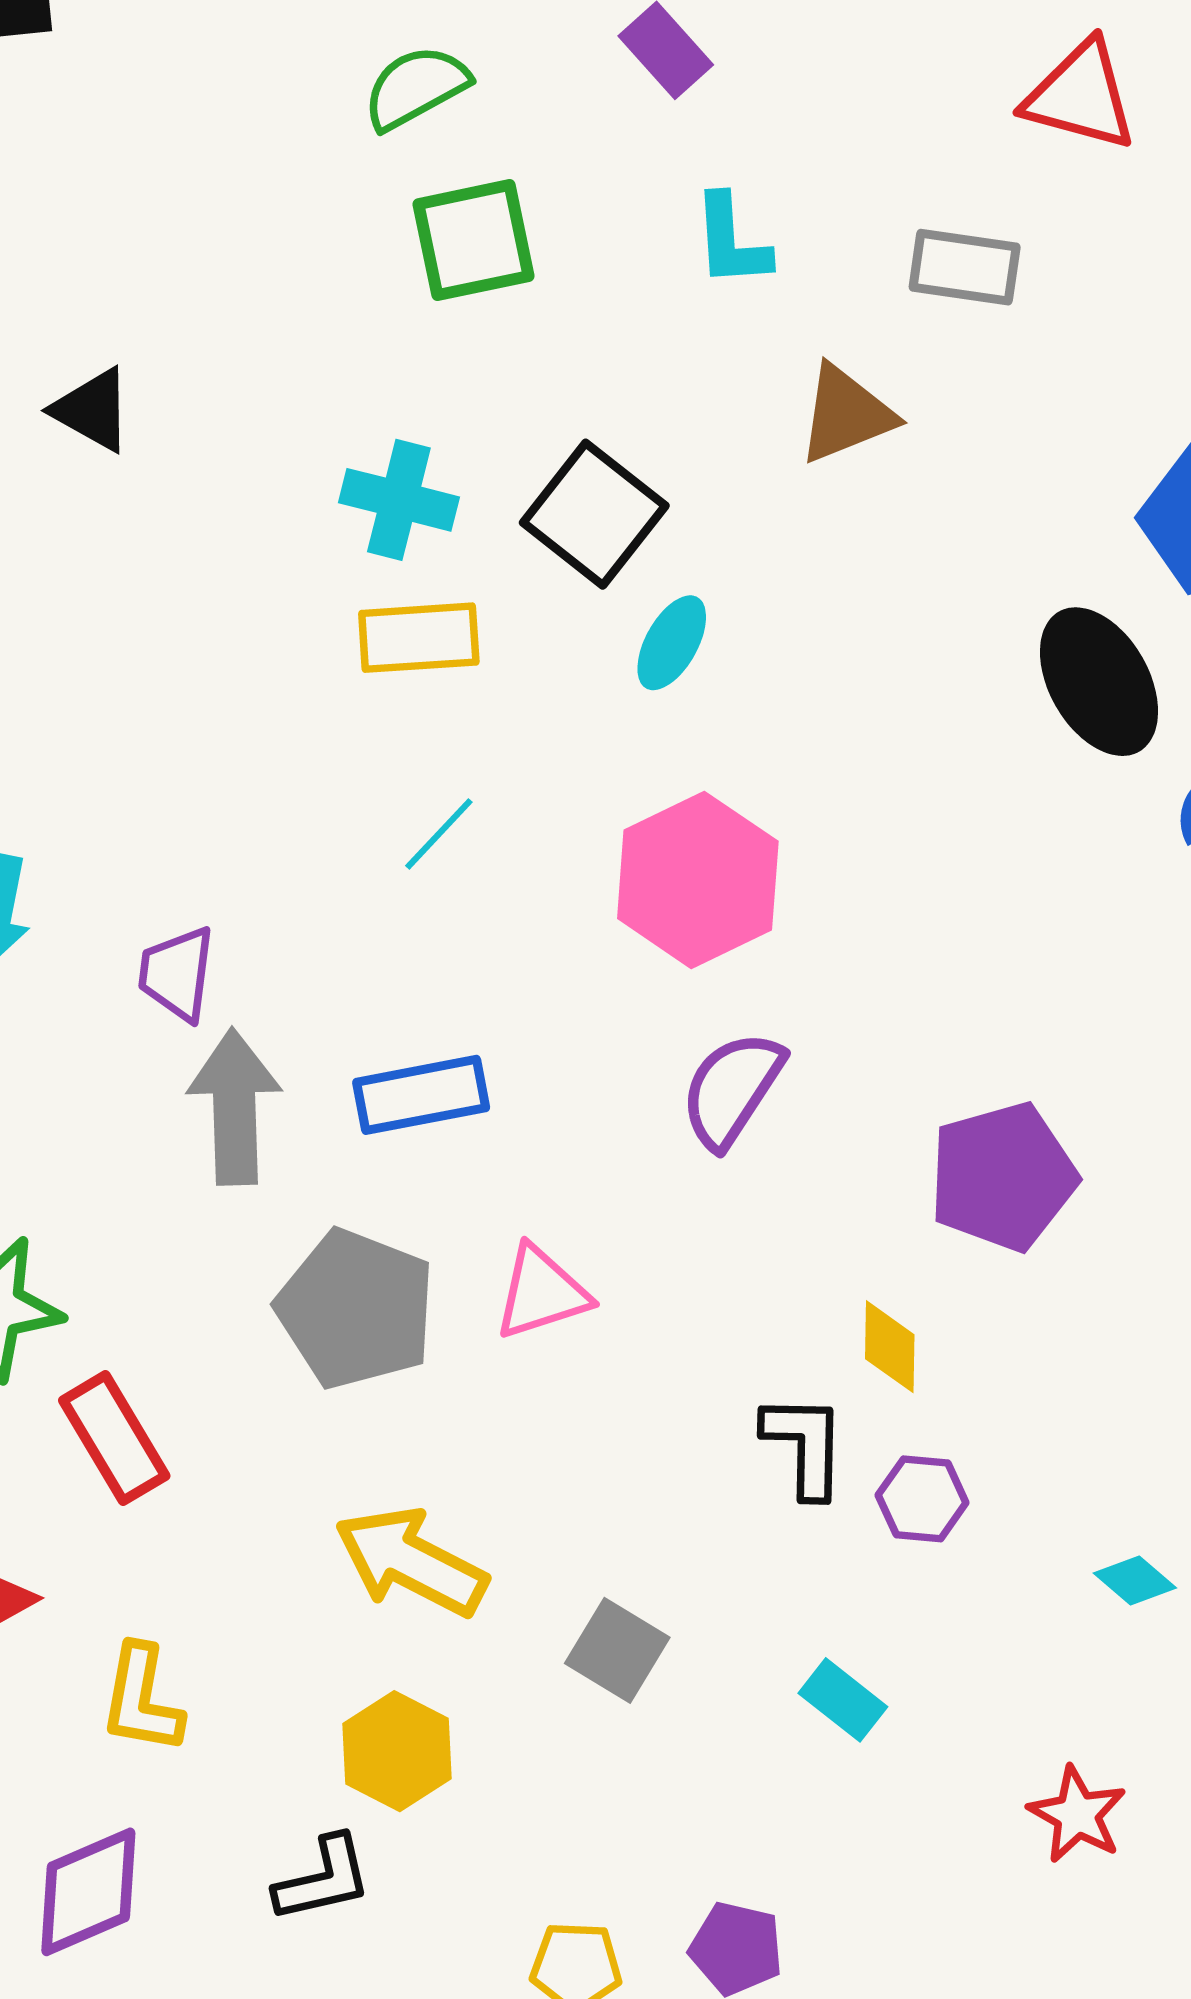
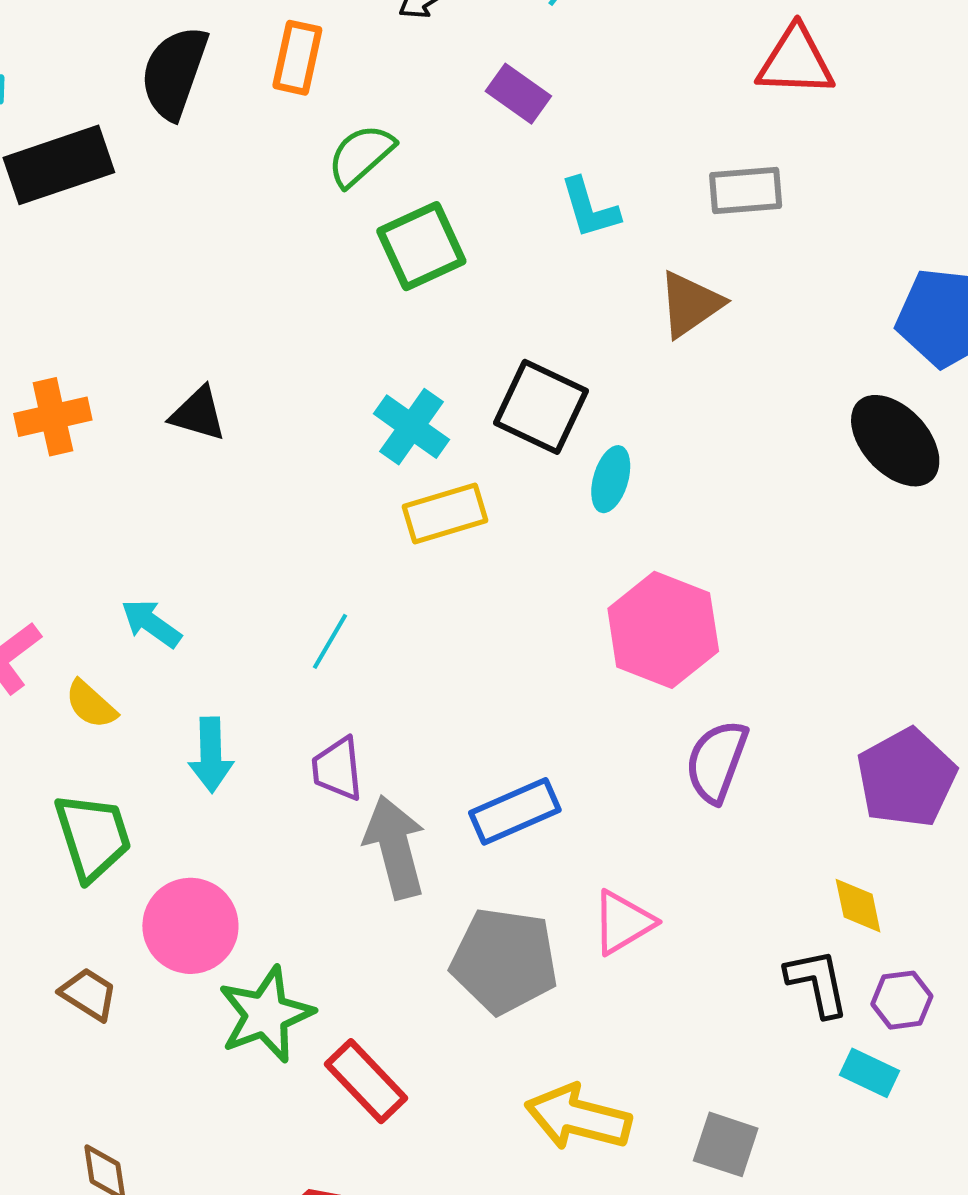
cyan cross: (399, 500) -> (412, 427), turned 34
cyan line: (439, 834) -> (330, 641), moved
cyan rectangle: (843, 1700) -> (870, 1073), moved

